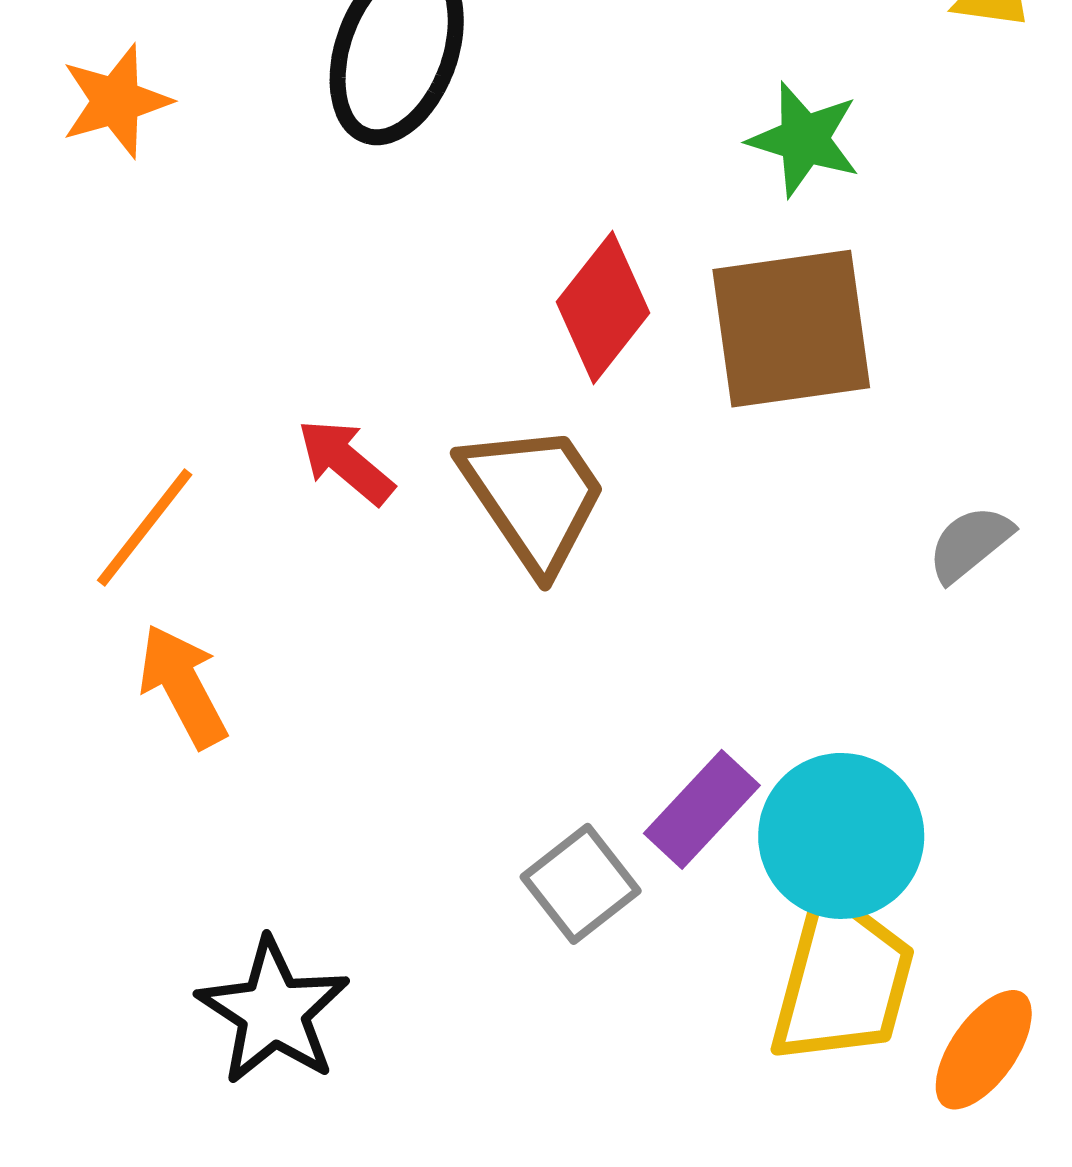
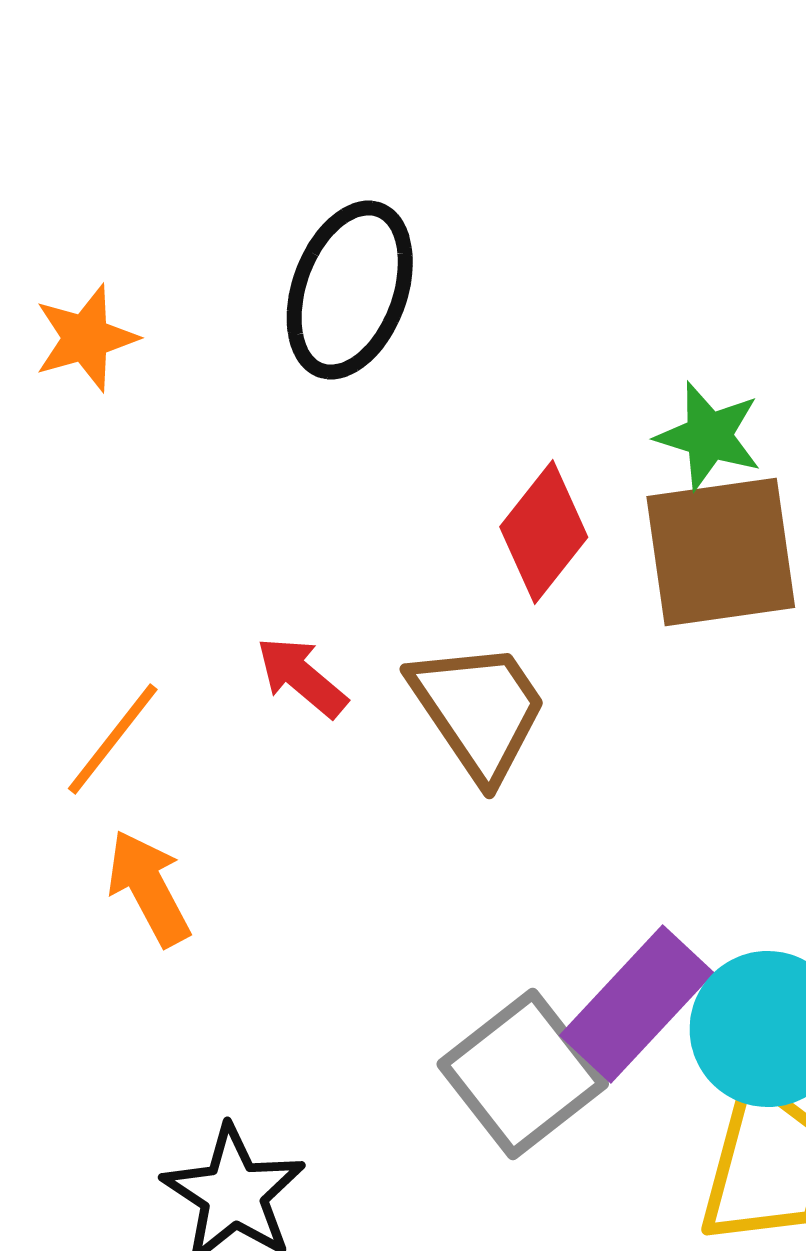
green star: (804, 139) -> (709, 436), moved
purple rectangle: (702, 809) -> (637, 1004), size x1.4
gray square: (581, 884) -> (523, 1074), size x1.5

